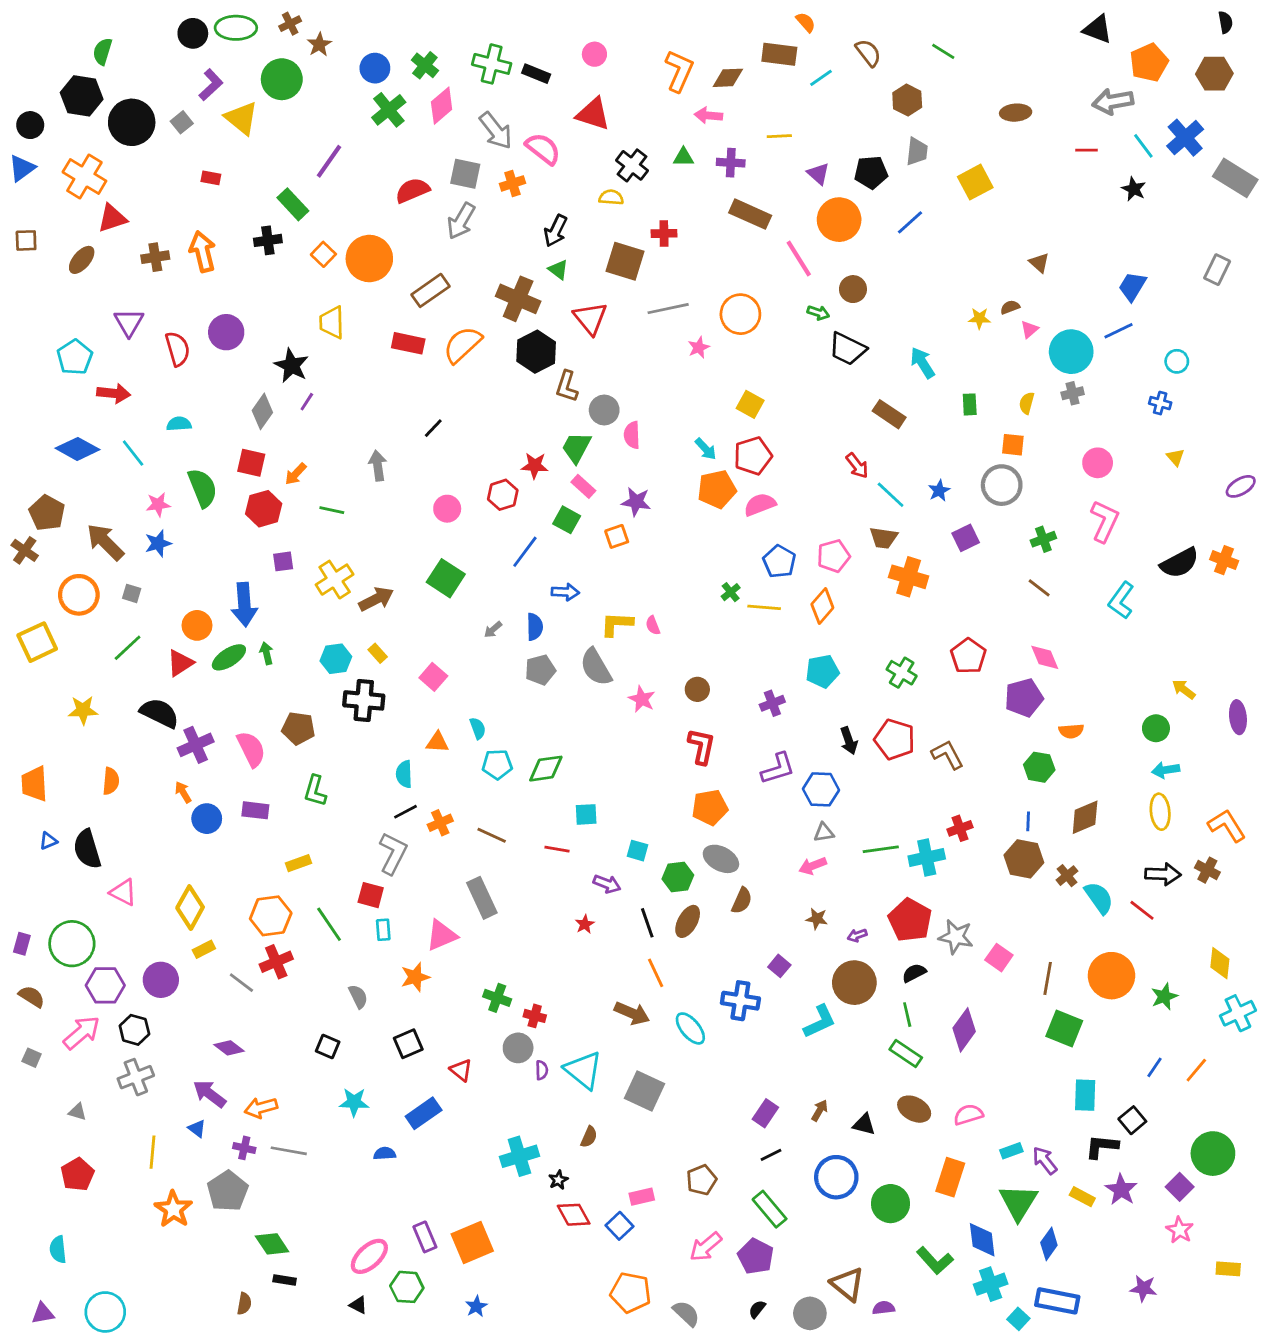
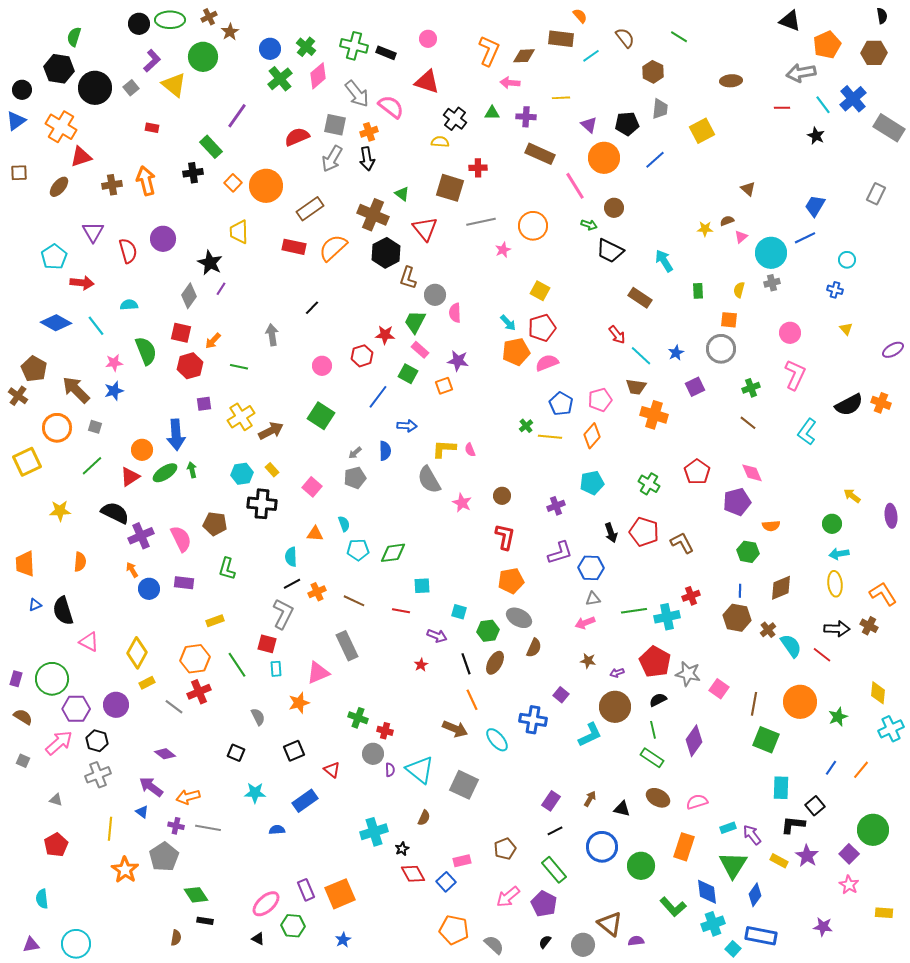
black arrow: (556, 231) -> (367, 159), moved, turned -35
gray pentagon: (540, 670) -> (355, 478), moved

